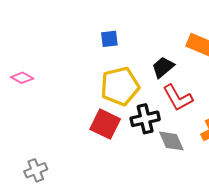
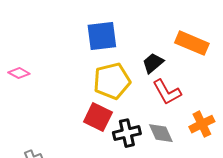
blue square: (109, 39) -> (102, 36), size x1.8
black cross: (145, 119) -> (127, 133), moved

